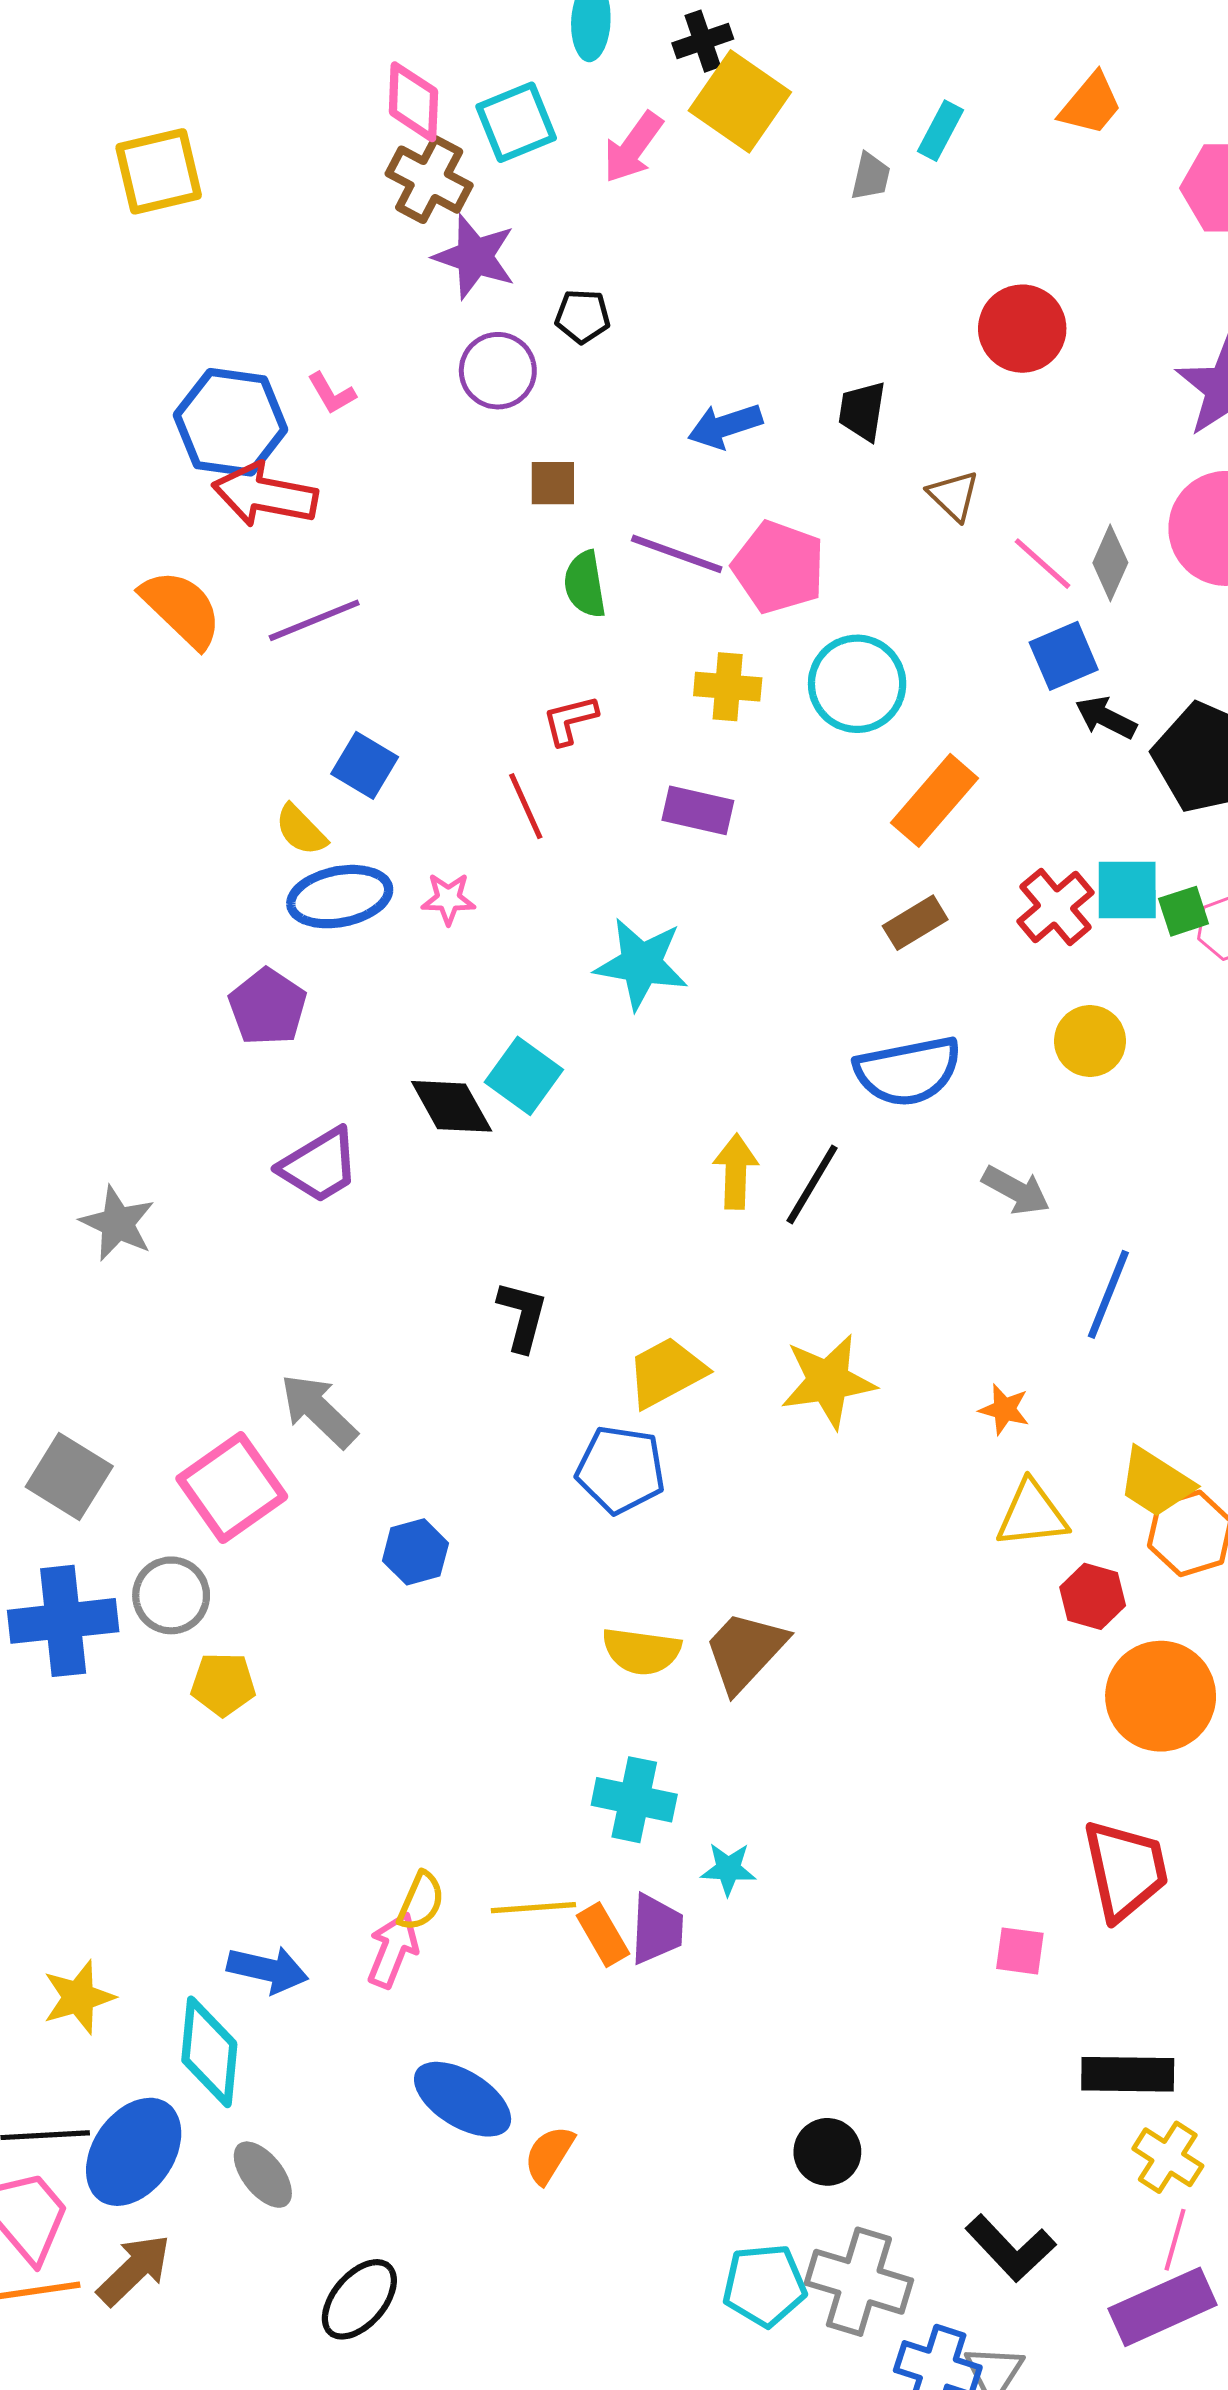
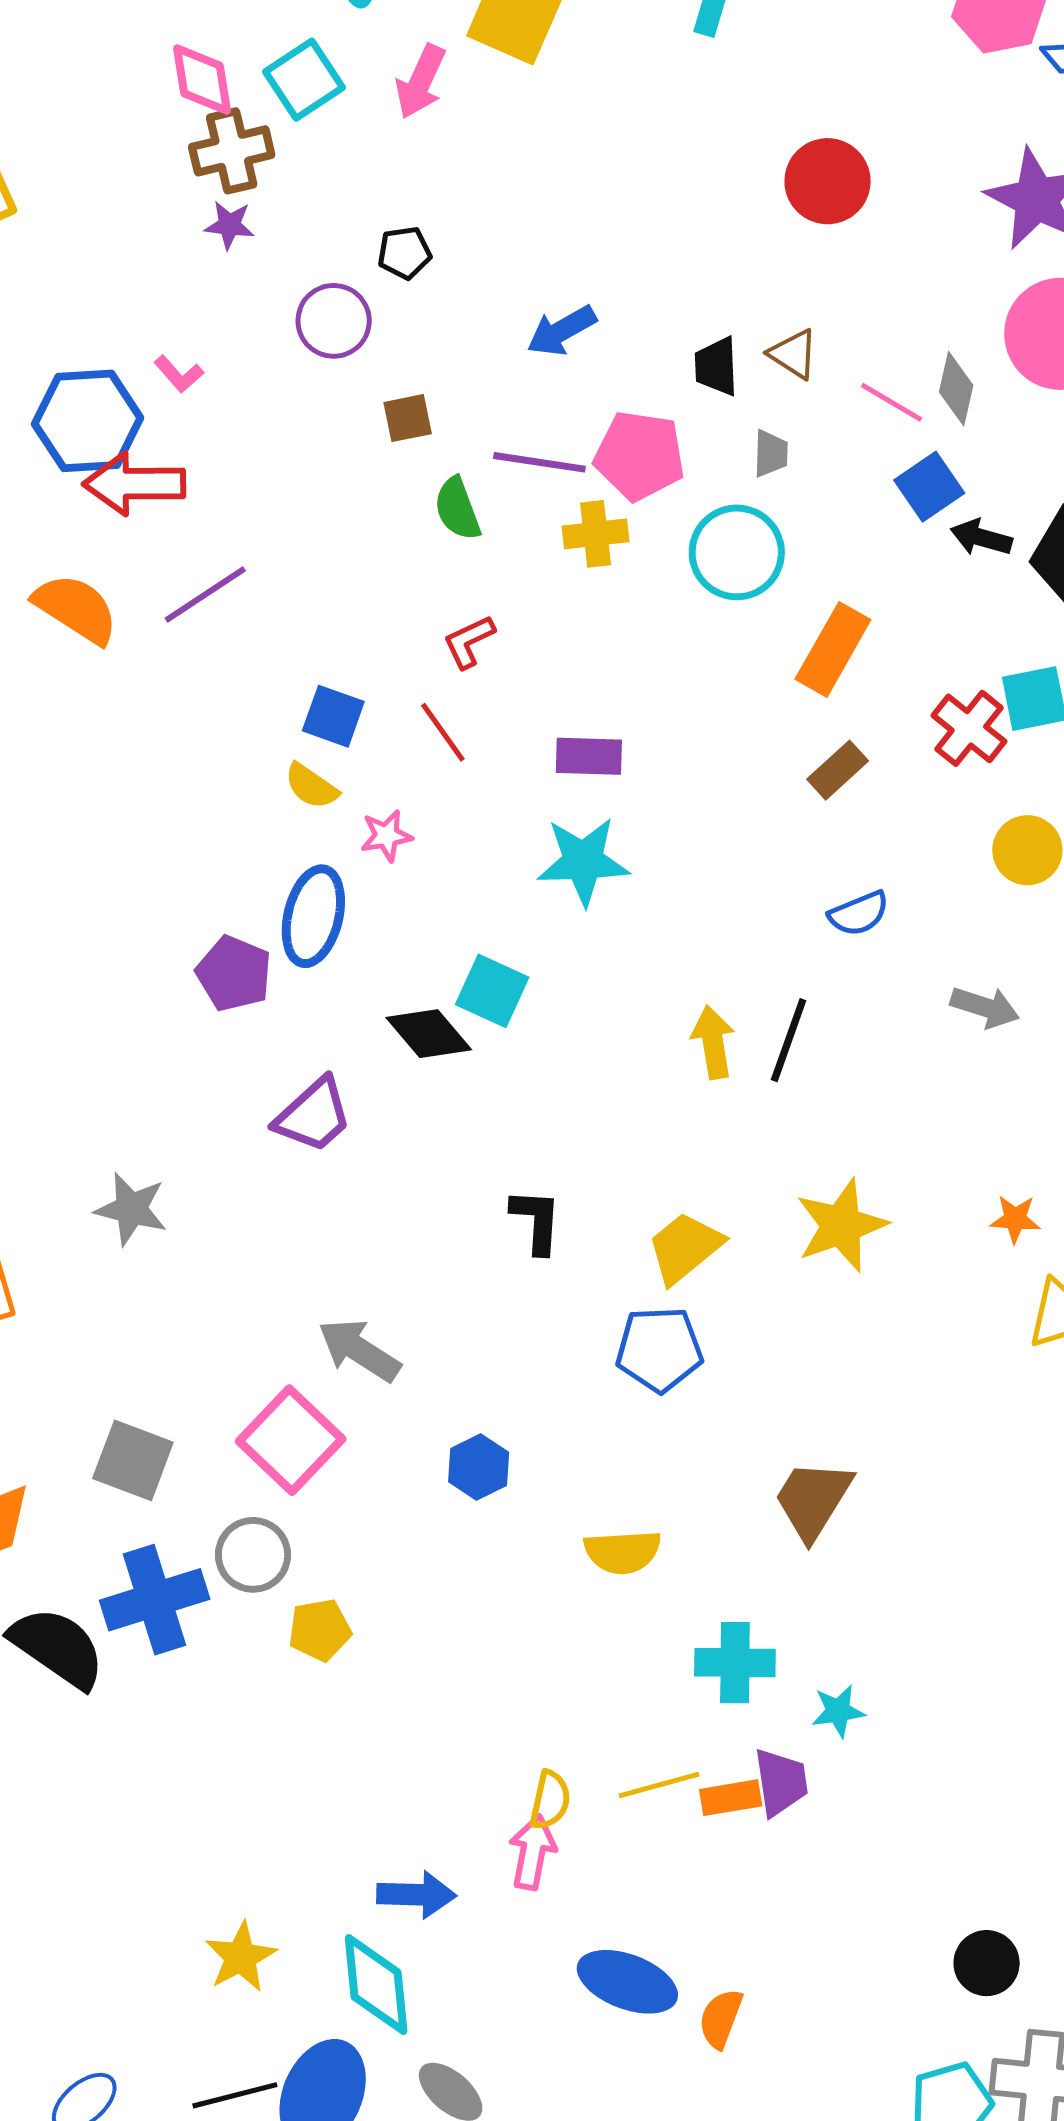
gray trapezoid: (871, 176) -> (771, 453), moved
brown cross: (429, 180) -> (232, 151), turned -30
purple star: (475, 257) -> (229, 225), moved, size x0.6
black trapezoid: (862, 411) -> (716, 366), moved
yellow cross: (728, 687) -> (596, 534), moved
blue square: (365, 765) -> (333, 716), moved
purple rectangle: (698, 810) -> (589, 756), moved
yellow semicircle: (301, 830) -> (311, 786), moved
blue ellipse: (340, 897) -> (313, 916), moved, turned -54
blue semicircle: (908, 1071) -> (859, 913), size x0.6
yellow semicircle: (641, 1651) -> (623, 1552), moved
orange rectangle: (603, 1935) -> (731, 1798), turned -58

